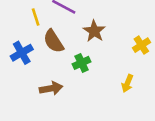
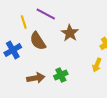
green cross: (82, 63) -> (61, 75), moved
yellow arrow: (127, 83) -> (97, 65), moved

